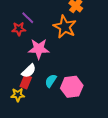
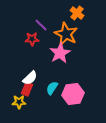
purple line: (28, 18) -> (41, 25), moved
red star: (19, 29) -> (32, 39), moved
pink star: (39, 49) -> (60, 53), moved, turned -30

